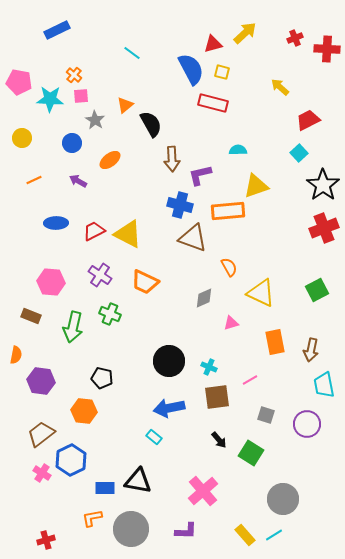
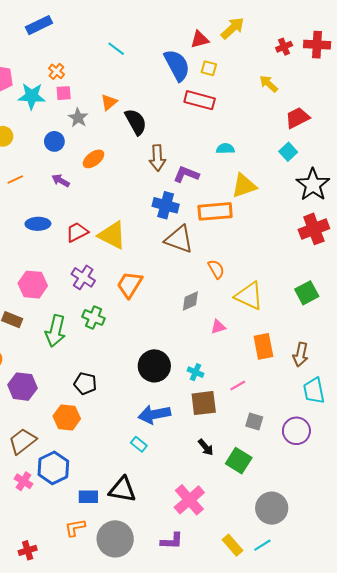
red cross: (295, 38) -> (284, 47), moved
purple L-shape: (200, 175) -> (186, 174), turned 35
orange trapezoid: (145, 282) -> (130, 285), turned 96

